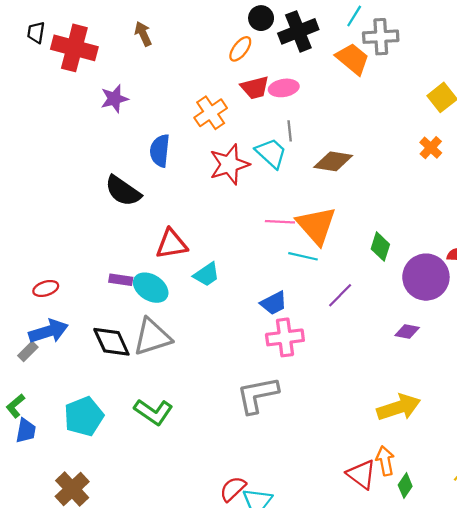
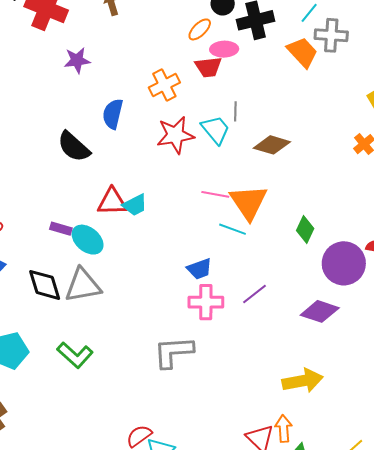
pink ellipse: (284, 88) -> (224, 49), moved
cyan trapezoid: (207, 274) -> (135, 205), moved
purple line: (340, 295) -> (254, 294), moved
purple diamond: (407, 331) -> (320, 311), size x1.6

